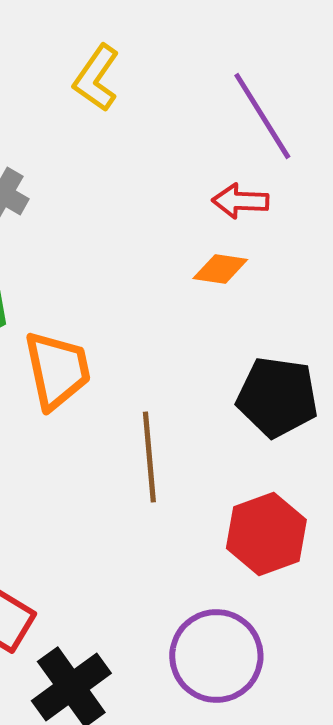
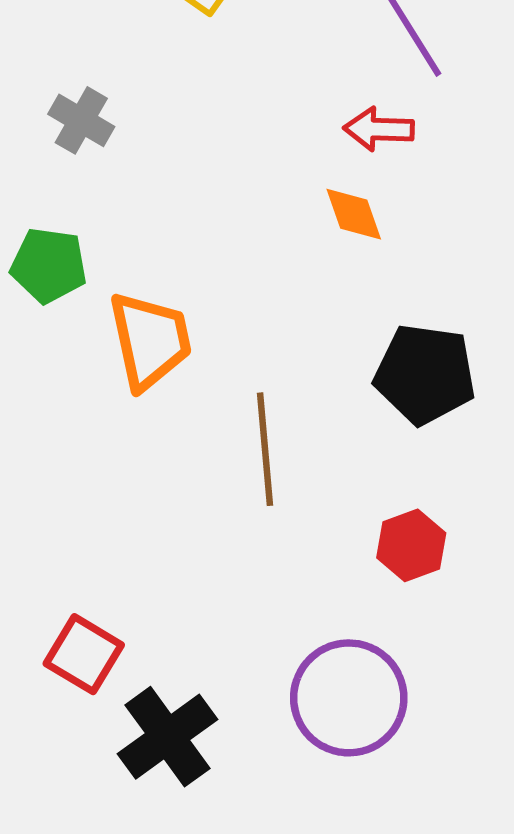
orange diamond: (220, 269) -> (354, 214), turned 62
red hexagon: (266, 534) -> (411, 545), size x0.7

